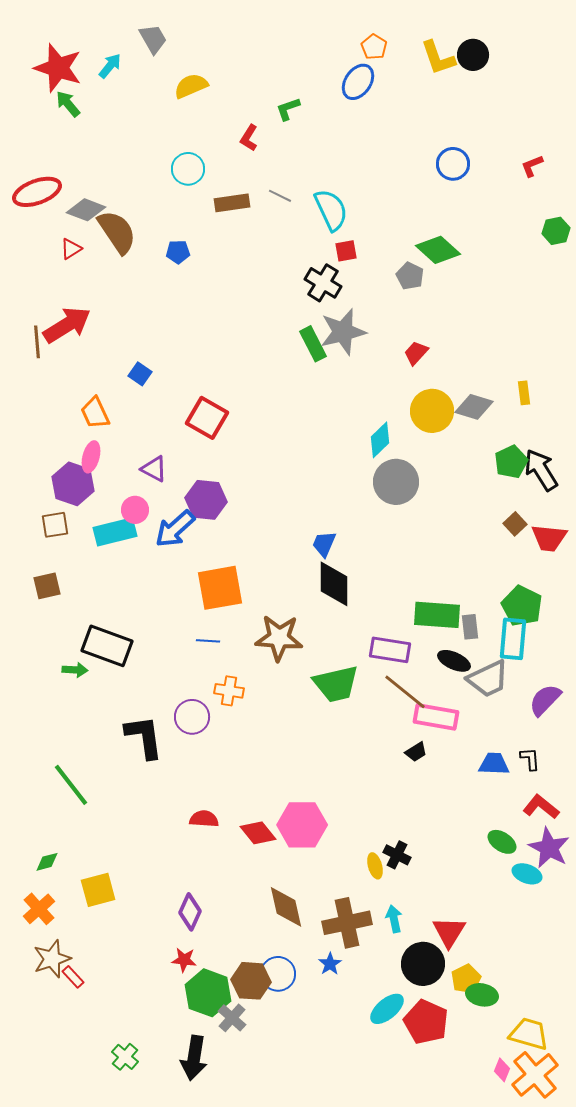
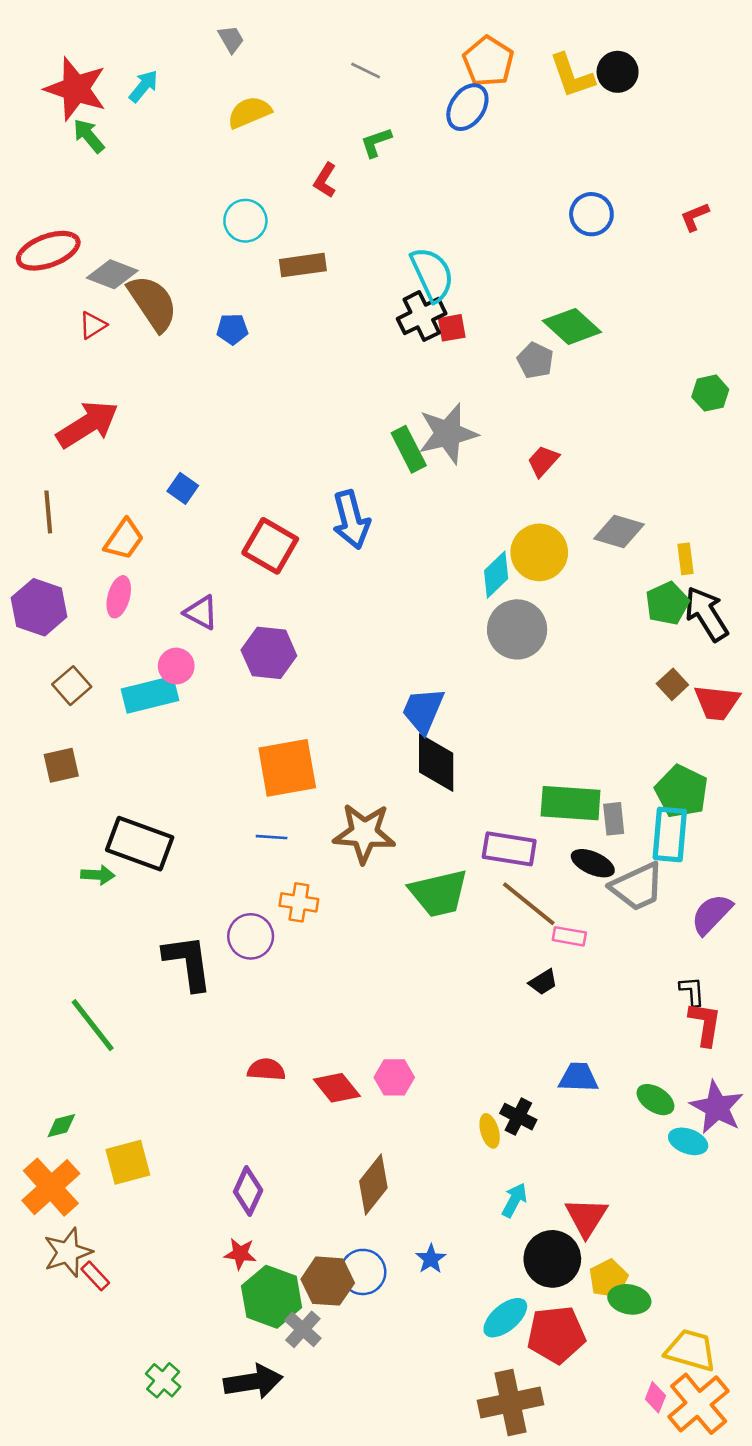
gray trapezoid: (153, 39) -> (231, 39), moved, size x0.7
orange pentagon: (374, 47) -> (488, 61), size x1.5
gray line: (280, 196) -> (366, 71), moved
green hexagon: (556, 231) -> (710, 393), moved
black cross: (323, 283) -> (422, 316), moved, turned 33
brown line: (37, 342) -> (48, 512), moved
yellow rectangle: (524, 393) -> (685, 559), moved
yellow circle: (432, 411) -> (539, 552), moved
orange trapezoid: (95, 413) -> (124, 539), turned -120
purple hexagon: (73, 484) -> (39, 607), moved
brown square: (55, 525) -> (72, 686), turned -32
blue arrow: (175, 529) -> (351, 520), moved, turned -63
blue trapezoid: (324, 544) -> (423, 710), size x1.4
pink rectangle: (436, 717) -> (569, 936), size x0.6
blue trapezoid: (494, 764) -> (578, 1077), moved
red L-shape: (541, 807) -> (705, 1024), moved, turned 60
pink hexagon: (302, 825) -> (394, 1077), size x0.6
brown diamond: (286, 907) -> (373, 1184), turned 51
orange cross: (39, 909) -> (51, 1187), size x1.4
cyan arrow: (394, 919) -> (514, 1200), turned 40
brown cross: (347, 923) -> (511, 1403), moved
red pentagon: (426, 1022) -> (556, 1335), turned -30
black arrow: (194, 1058) -> (253, 1382), turned -108

